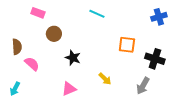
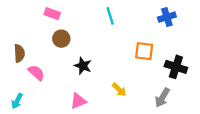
pink rectangle: (38, 13) -> (52, 14), moved
cyan line: (97, 14) -> (110, 16), turned 49
blue cross: (159, 17) -> (167, 17), moved

